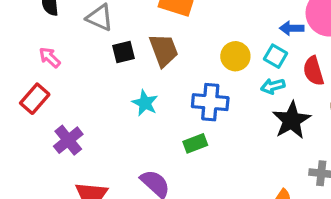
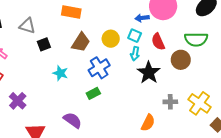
brown trapezoid: (164, 50) -> (81, 42), moved, turned 60
cyan arrow: (273, 86) -> (135, 54), turned -56
blue cross: (210, 102) -> (99, 68), turned -30

